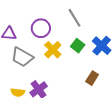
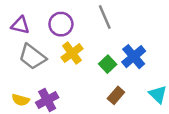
green square: (78, 46) -> (108, 64), moved

